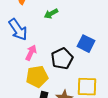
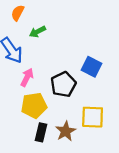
green arrow: (51, 14) -> (38, 32), moved

